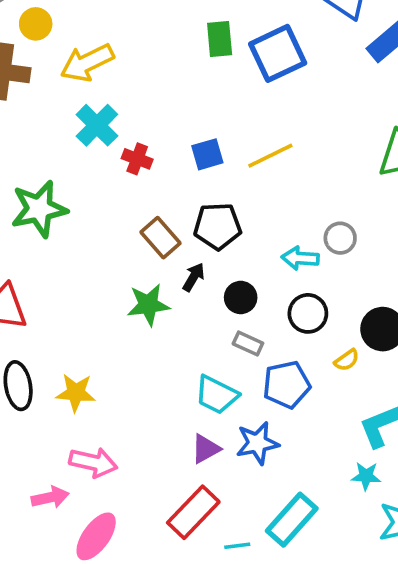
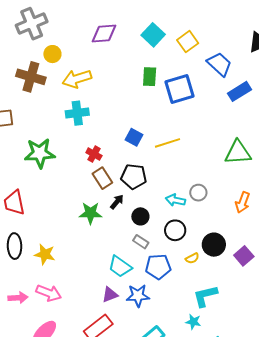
cyan cross: (97, 125) -> (77, 113), turned 30
blue square: (207, 154) -> (134, 137), turned 36
red cross: (137, 159) -> (94, 154), moved
pink arrow: (50, 497) -> (18, 298), moved

